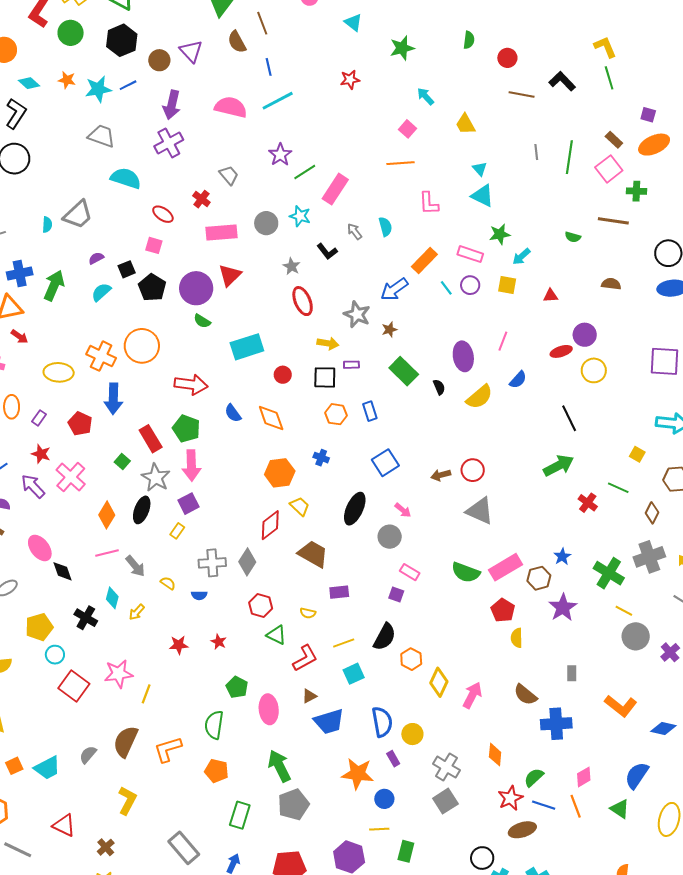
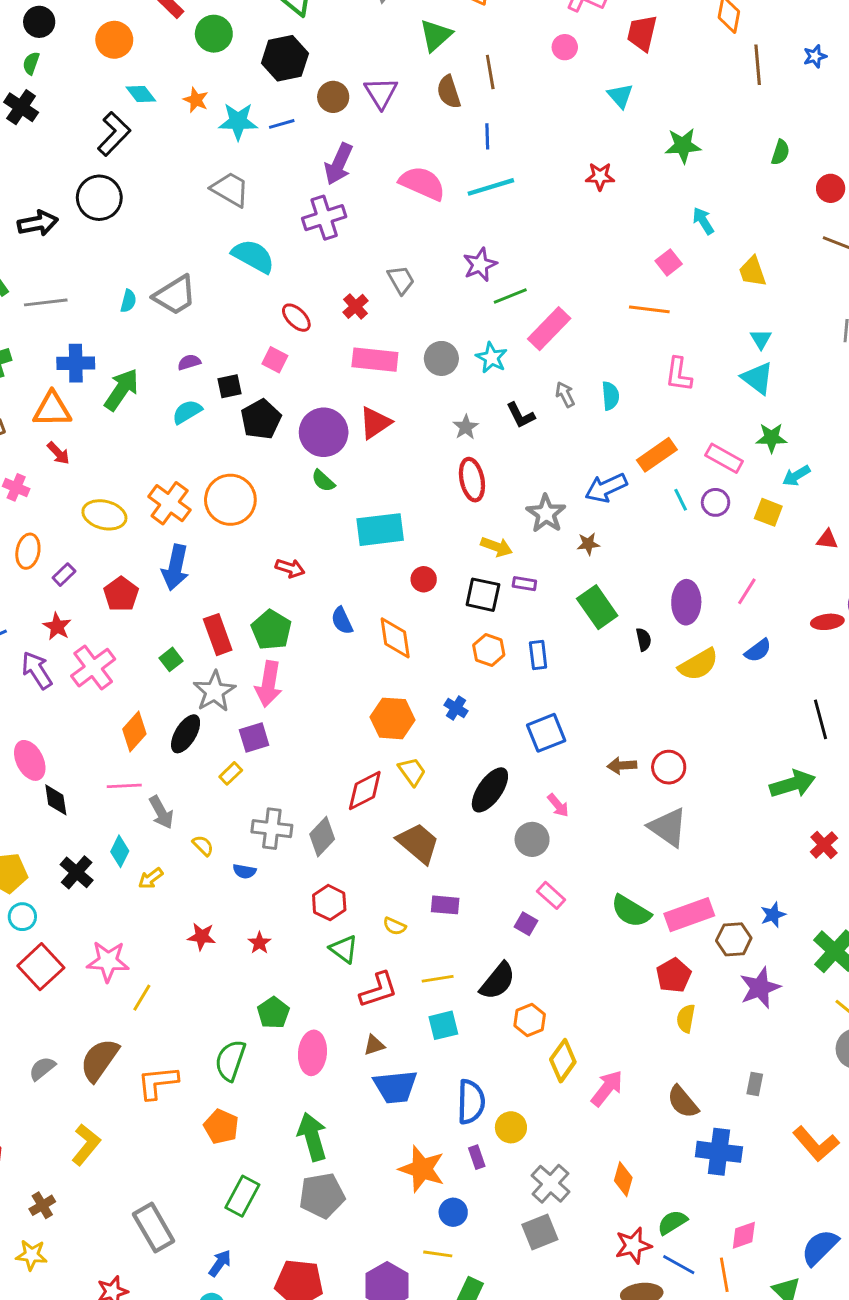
red arrow: (191, 384) -> (290, 568), size x0.6

